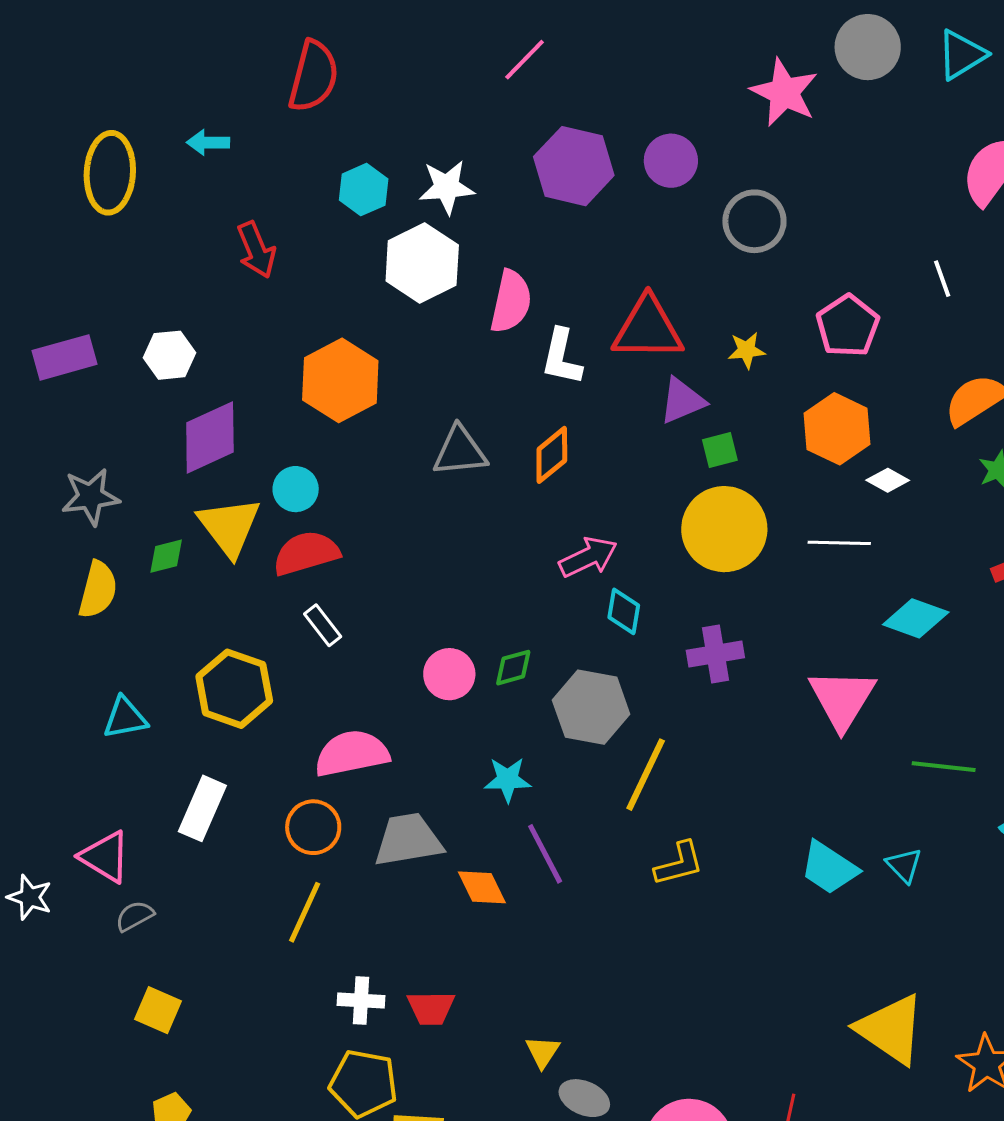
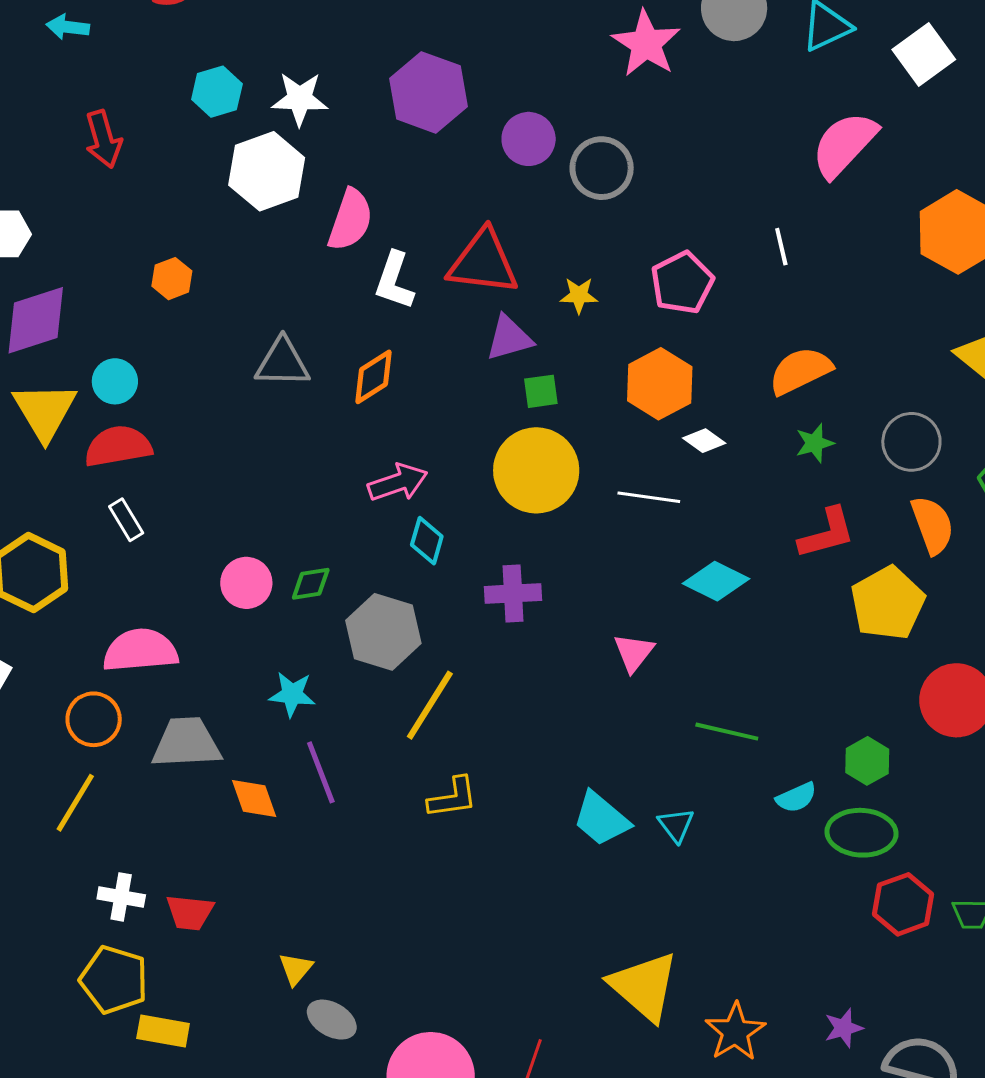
purple circle: (671, 161) -> (529, 139), moved
orange hexagon: (340, 380) -> (172, 279), size x0.5
pink triangle: (842, 699) -> (634, 653), size x0.6

